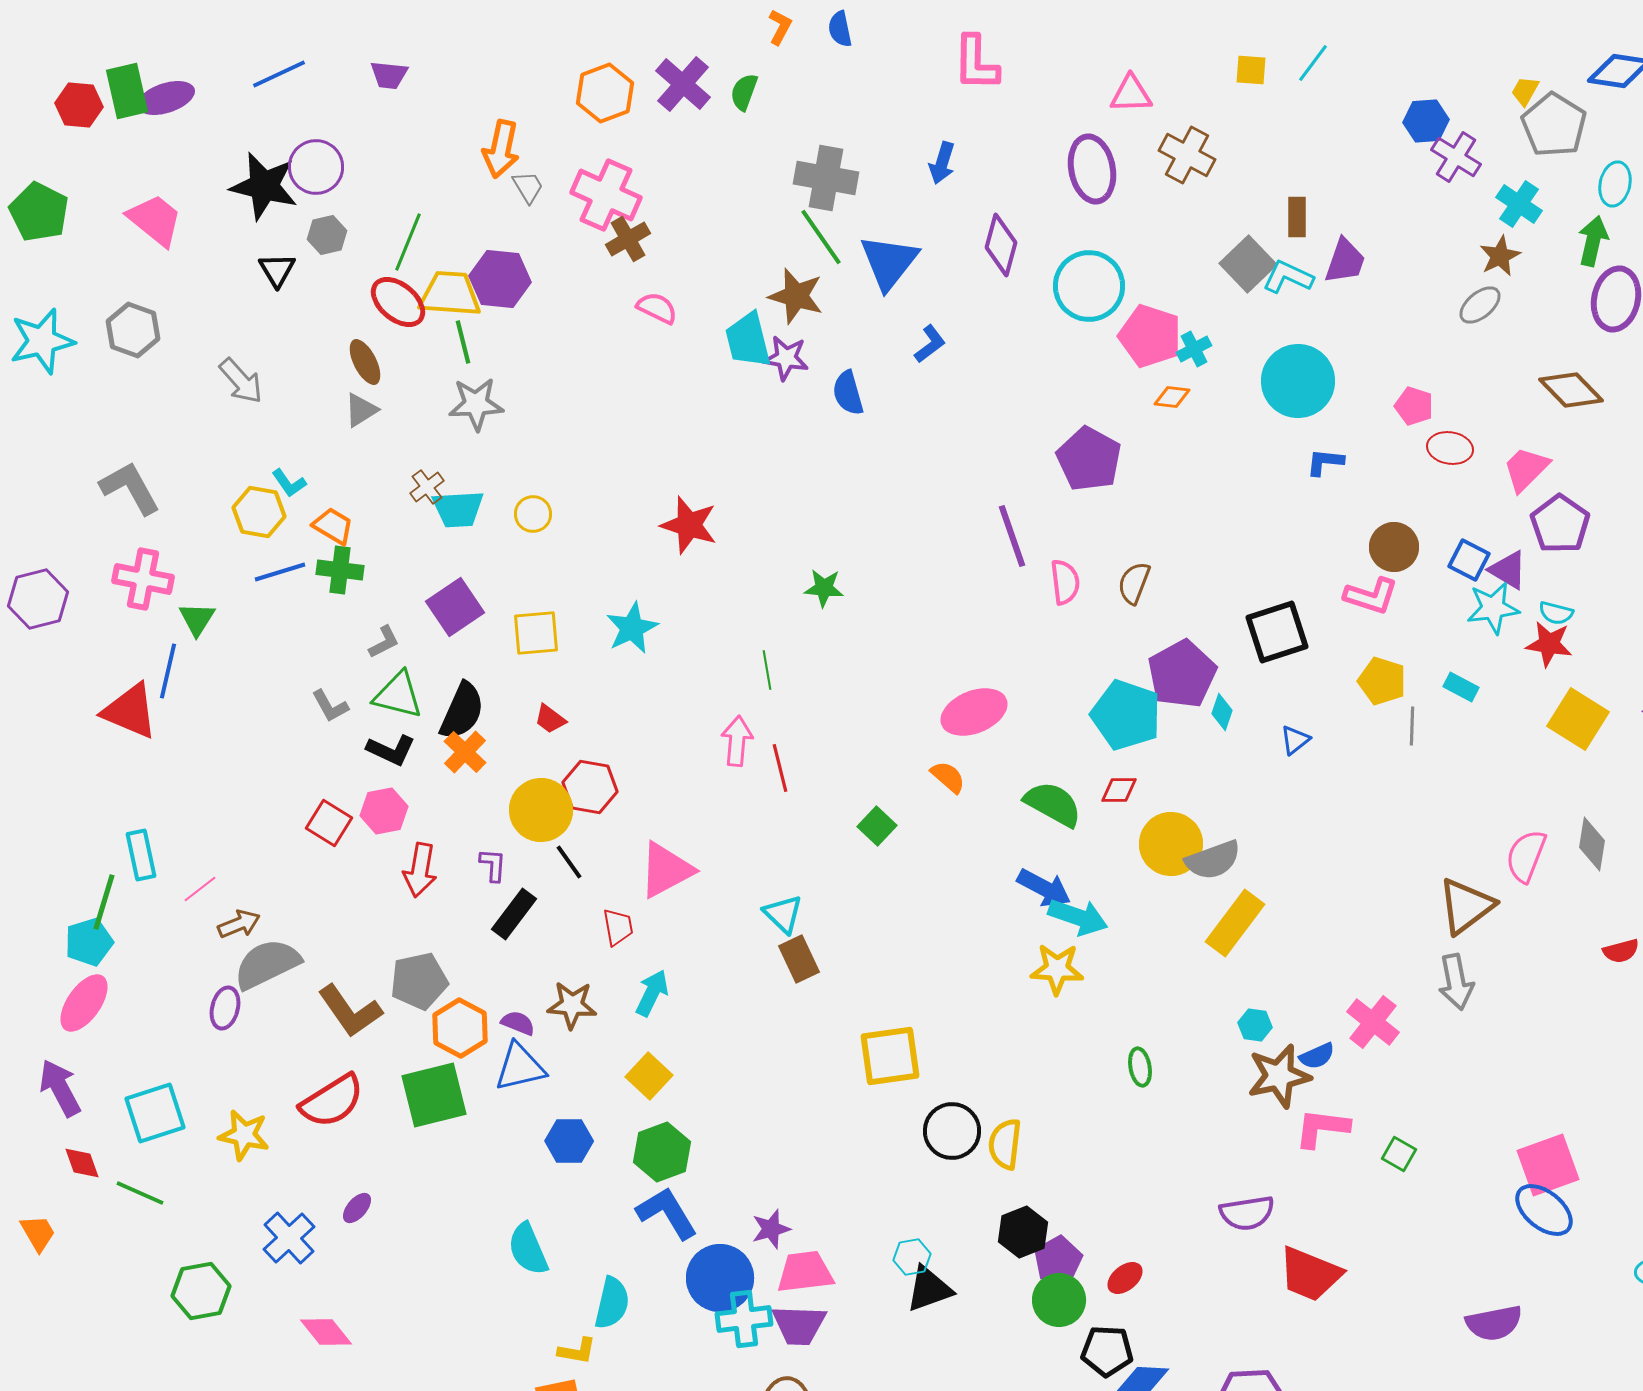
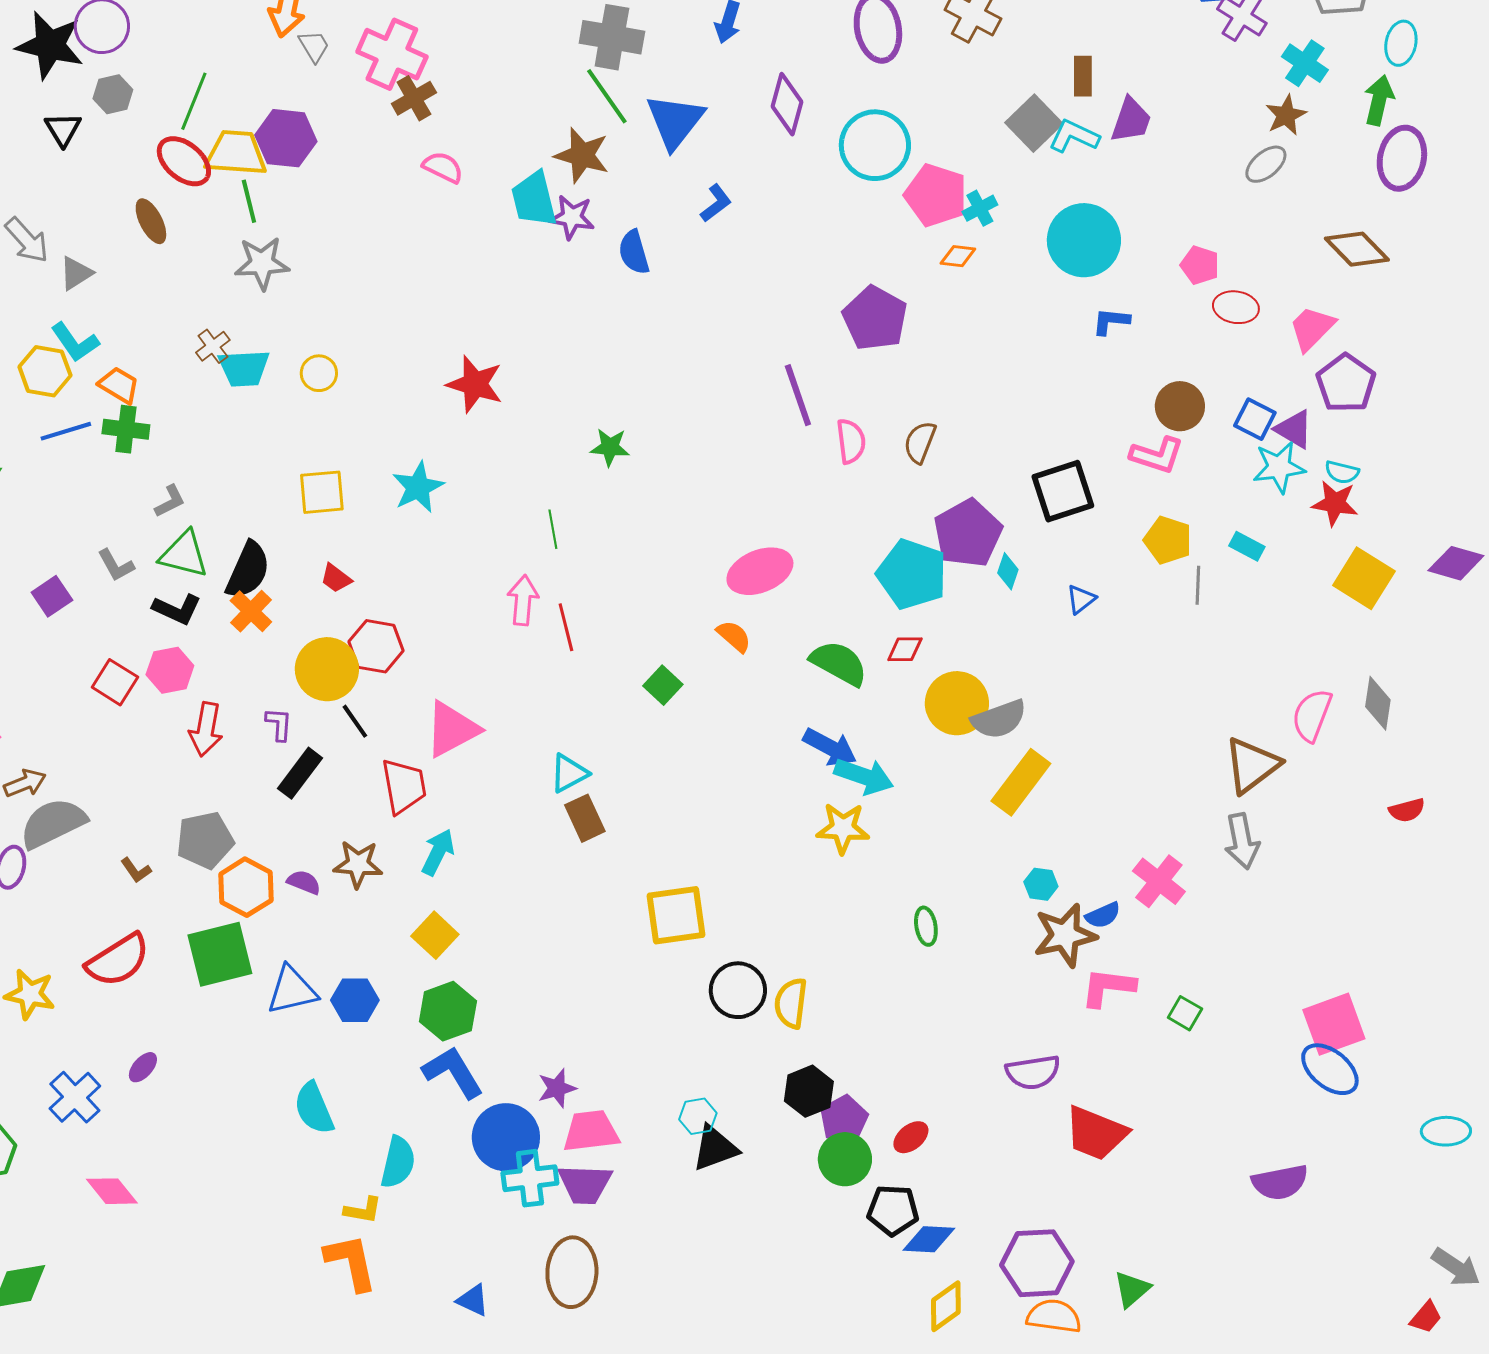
gray triangle: (361, 410) -> (76, 273), moved
cyan L-shape: (289, 483) -> (75, 342), size x1.4
purple square: (455, 607) -> (52, 596), moved, size x0.7
cyan triangle: (783, 914) -> (569, 773), turned 48
red trapezoid: (618, 927) -> (404, 786), size x1.5
brown L-shape: (350, 1011) -> (136, 870), size x0.5
blue triangle: (520, 1067) -> (292, 990), moved

